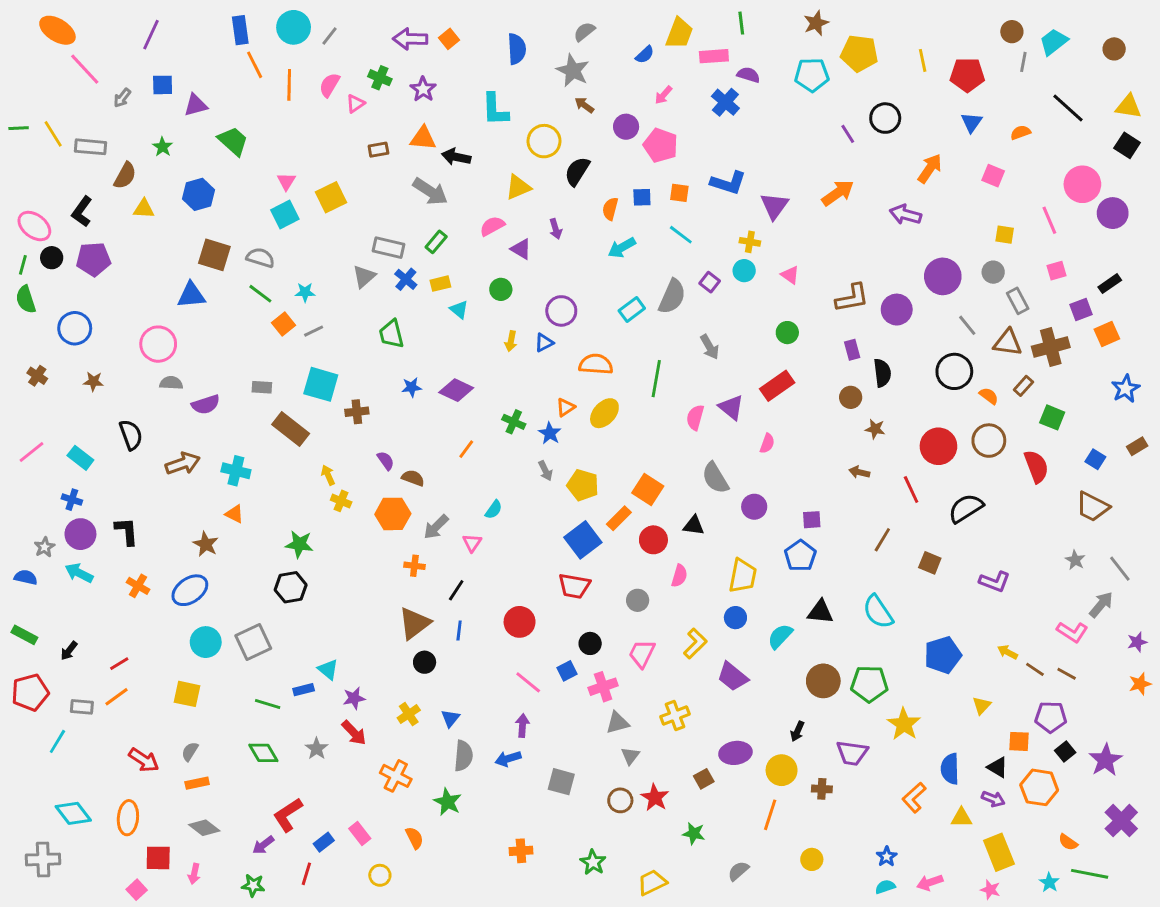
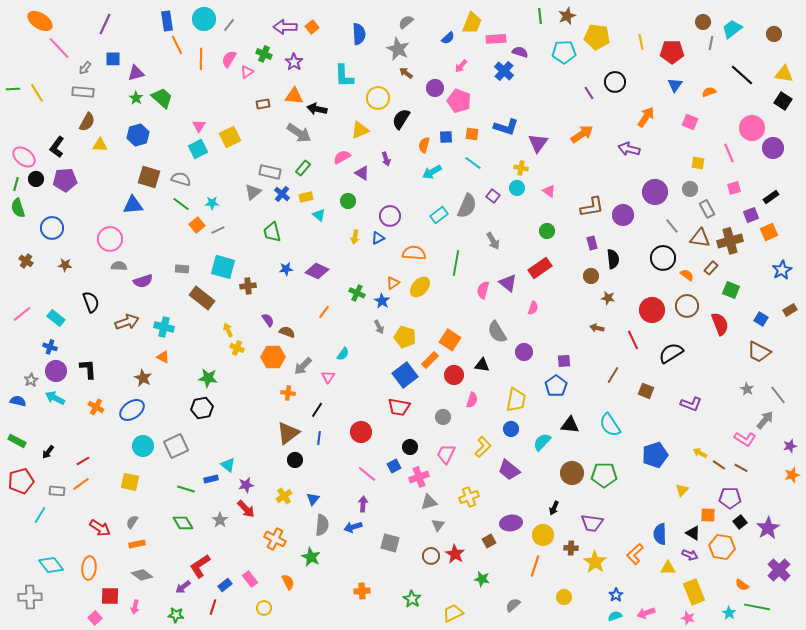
green line: (741, 23) -> (540, 16), moved
gray rectangle: (91, 147) -> (83, 92), moved
green star: (163, 147) -> (136, 98), moved
yellow star: (904, 724) -> (595, 562), moved

